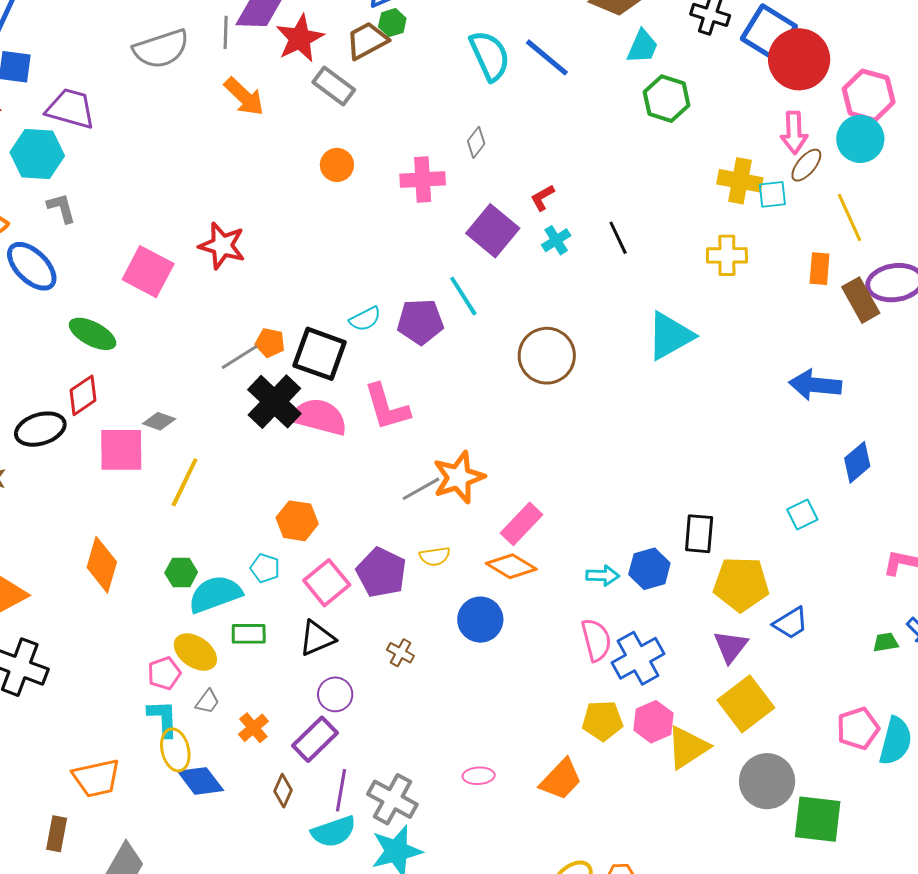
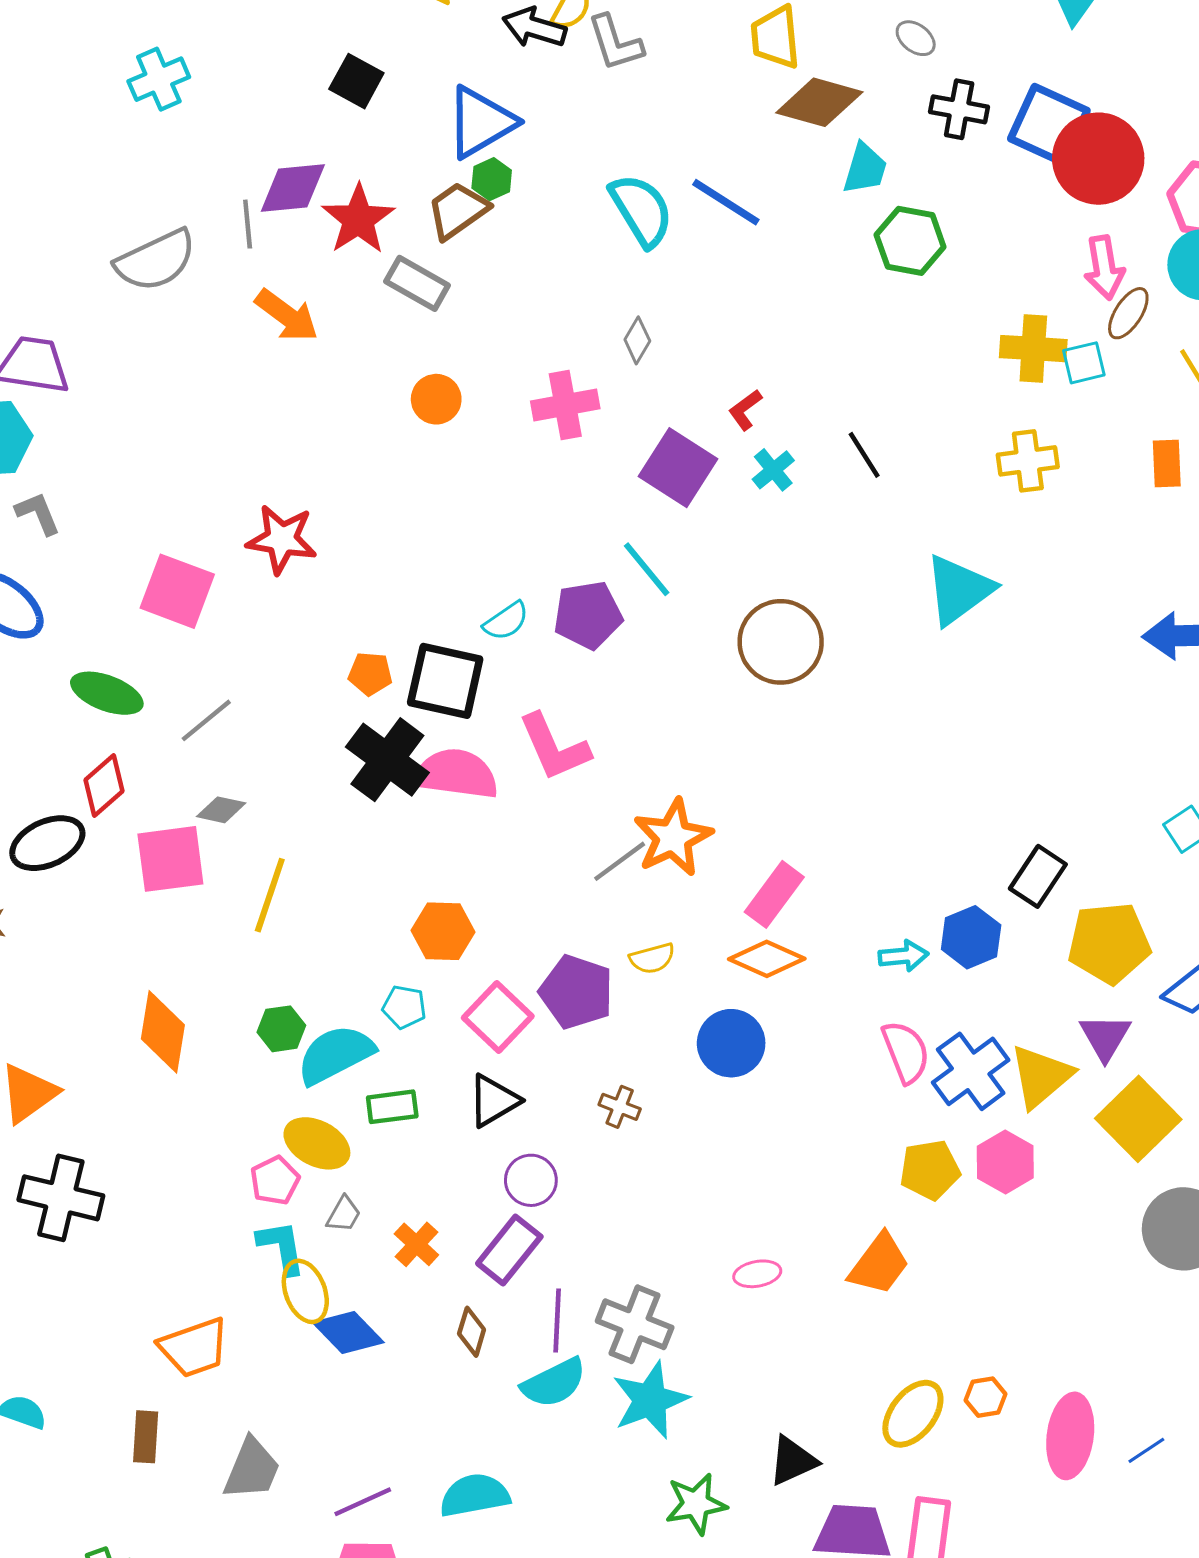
gray line: (240, 357) -> (206, 720), moved
black rectangle: (699, 534) -> (1038, 876), turned 36
yellow triangle: (688, 747) -> (1041, 1076), moved

